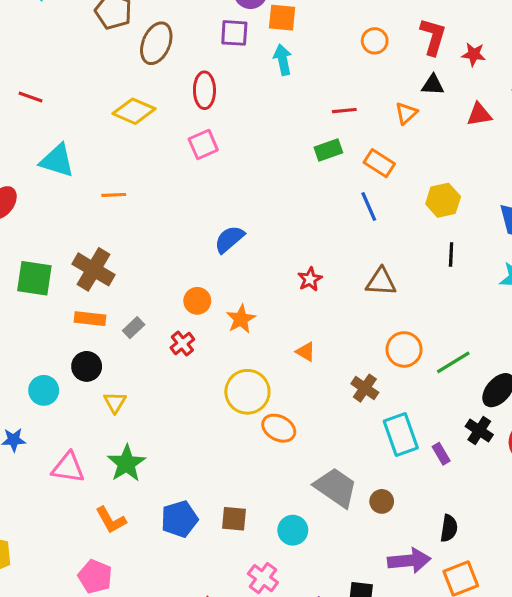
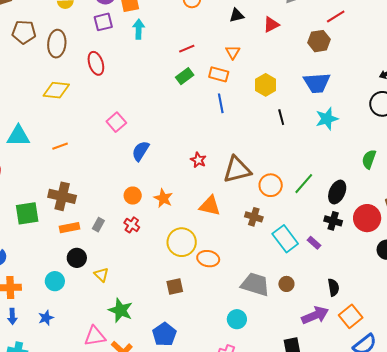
cyan arrow: (283, 60) -> (139, 29), turned 30
orange triangle: (406, 113) -> (233, 52), moved
pink square: (203, 145) -> (116, 122), moved
blue line: (369, 207) -> (221, 103), turned 30
brown triangle: (381, 282) -> (237, 170), moved, size x1.4
orange triangle: (306, 352) -> (210, 206), size x1.6
pink triangle: (68, 468) -> (95, 336), moved
brown square: (234, 519) -> (175, 287), moved

